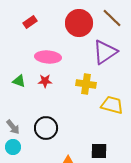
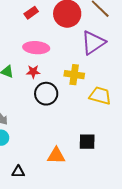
red rectangle: (30, 22) -> (31, 13), moved
black circle: (46, 128) -> (46, 94), moved

